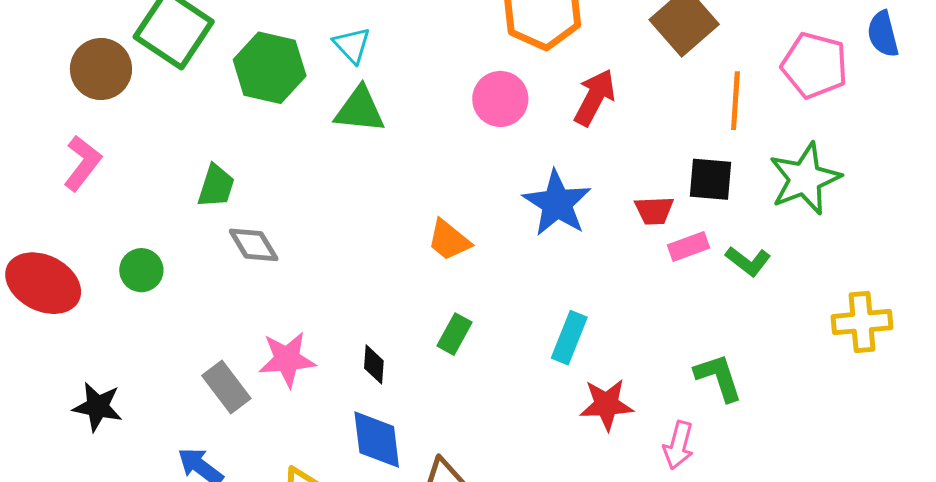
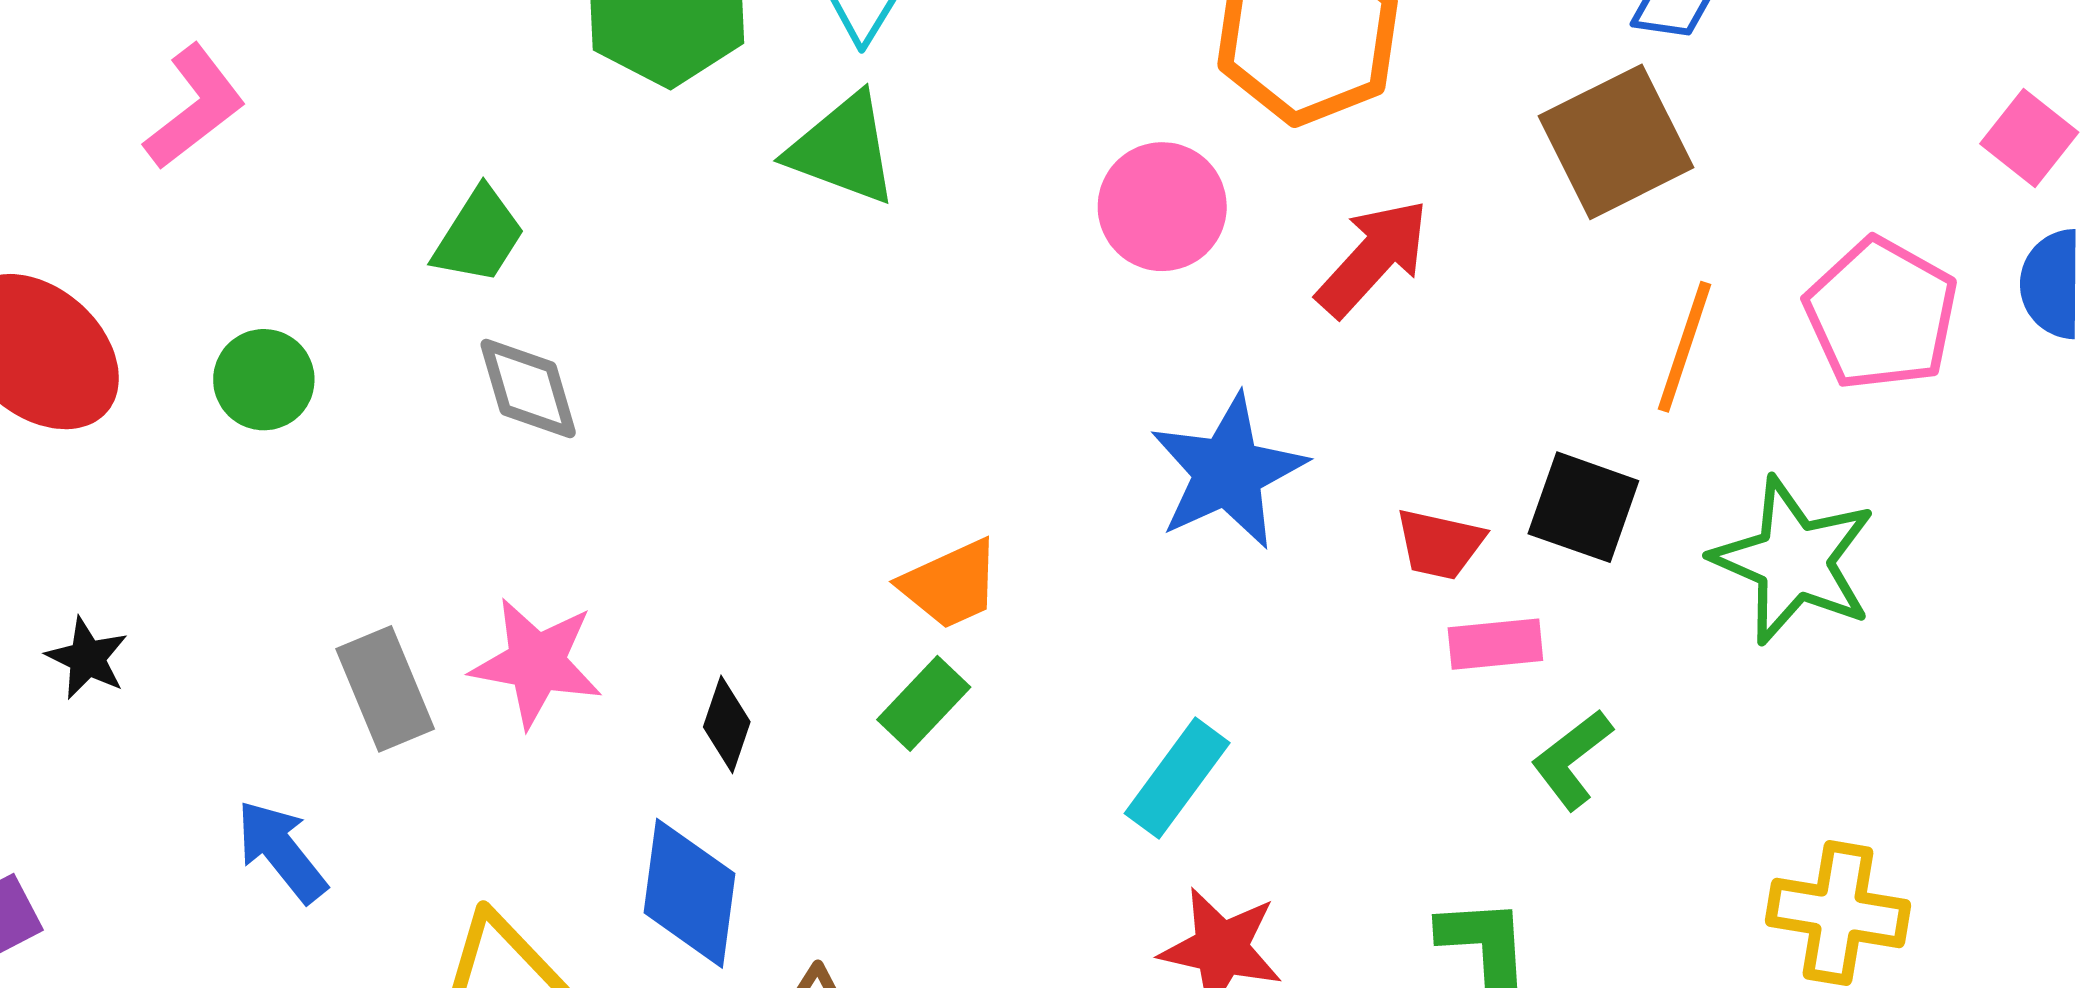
green star: (805, 179) -> (1794, 561), turned 30
orange trapezoid: (449, 240) -> (950, 584), moved, turned -78
green L-shape: (748, 261) -> (1572, 759), moved, turned 90
black star: (98, 407) -> (87, 658), size x0.7

